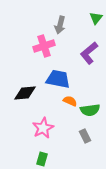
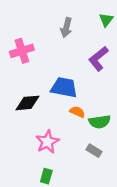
pink cross: (44, 46) -> (22, 51), moved
gray rectangle: (85, 136) -> (94, 151), turned -32

